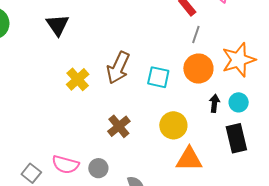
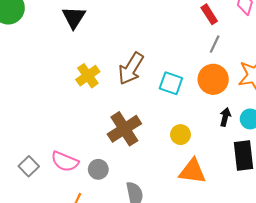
yellow circle: (173, 125) -> (180, 135), size x0.7
brown cross: (119, 126) -> (124, 129), size x1.4

